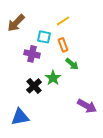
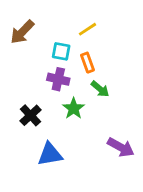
purple cross: (32, 54) -> (58, 79), moved
black cross: (34, 86) -> (30, 115), moved
blue triangle: (20, 117) -> (50, 154), moved

